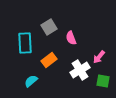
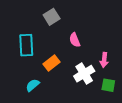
gray square: (49, 27) -> (52, 17), moved
pink arrow: (99, 57) -> (104, 60), turned -32

